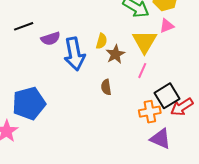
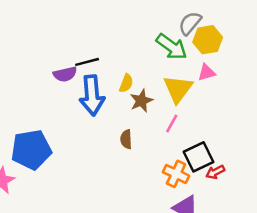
black line: (24, 26) -> (87, 62), moved
red arrow: (182, 107) -> (215, 172), size x0.7
orange cross: (150, 112) -> (176, 174), turned 30

